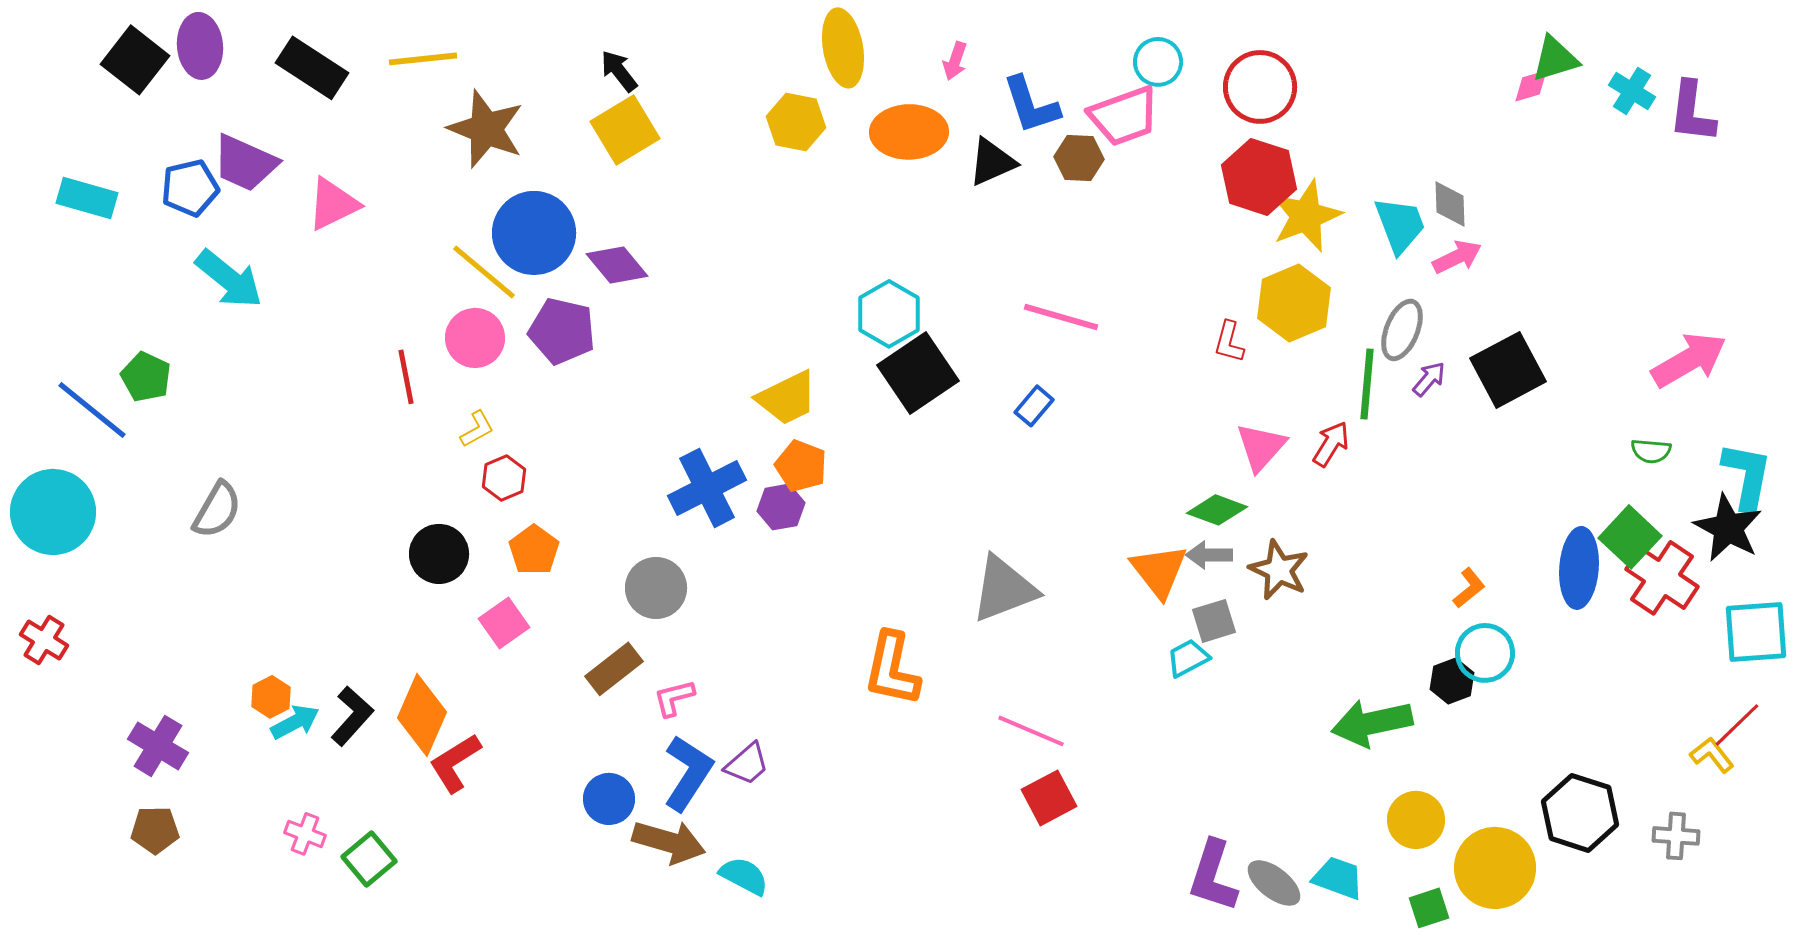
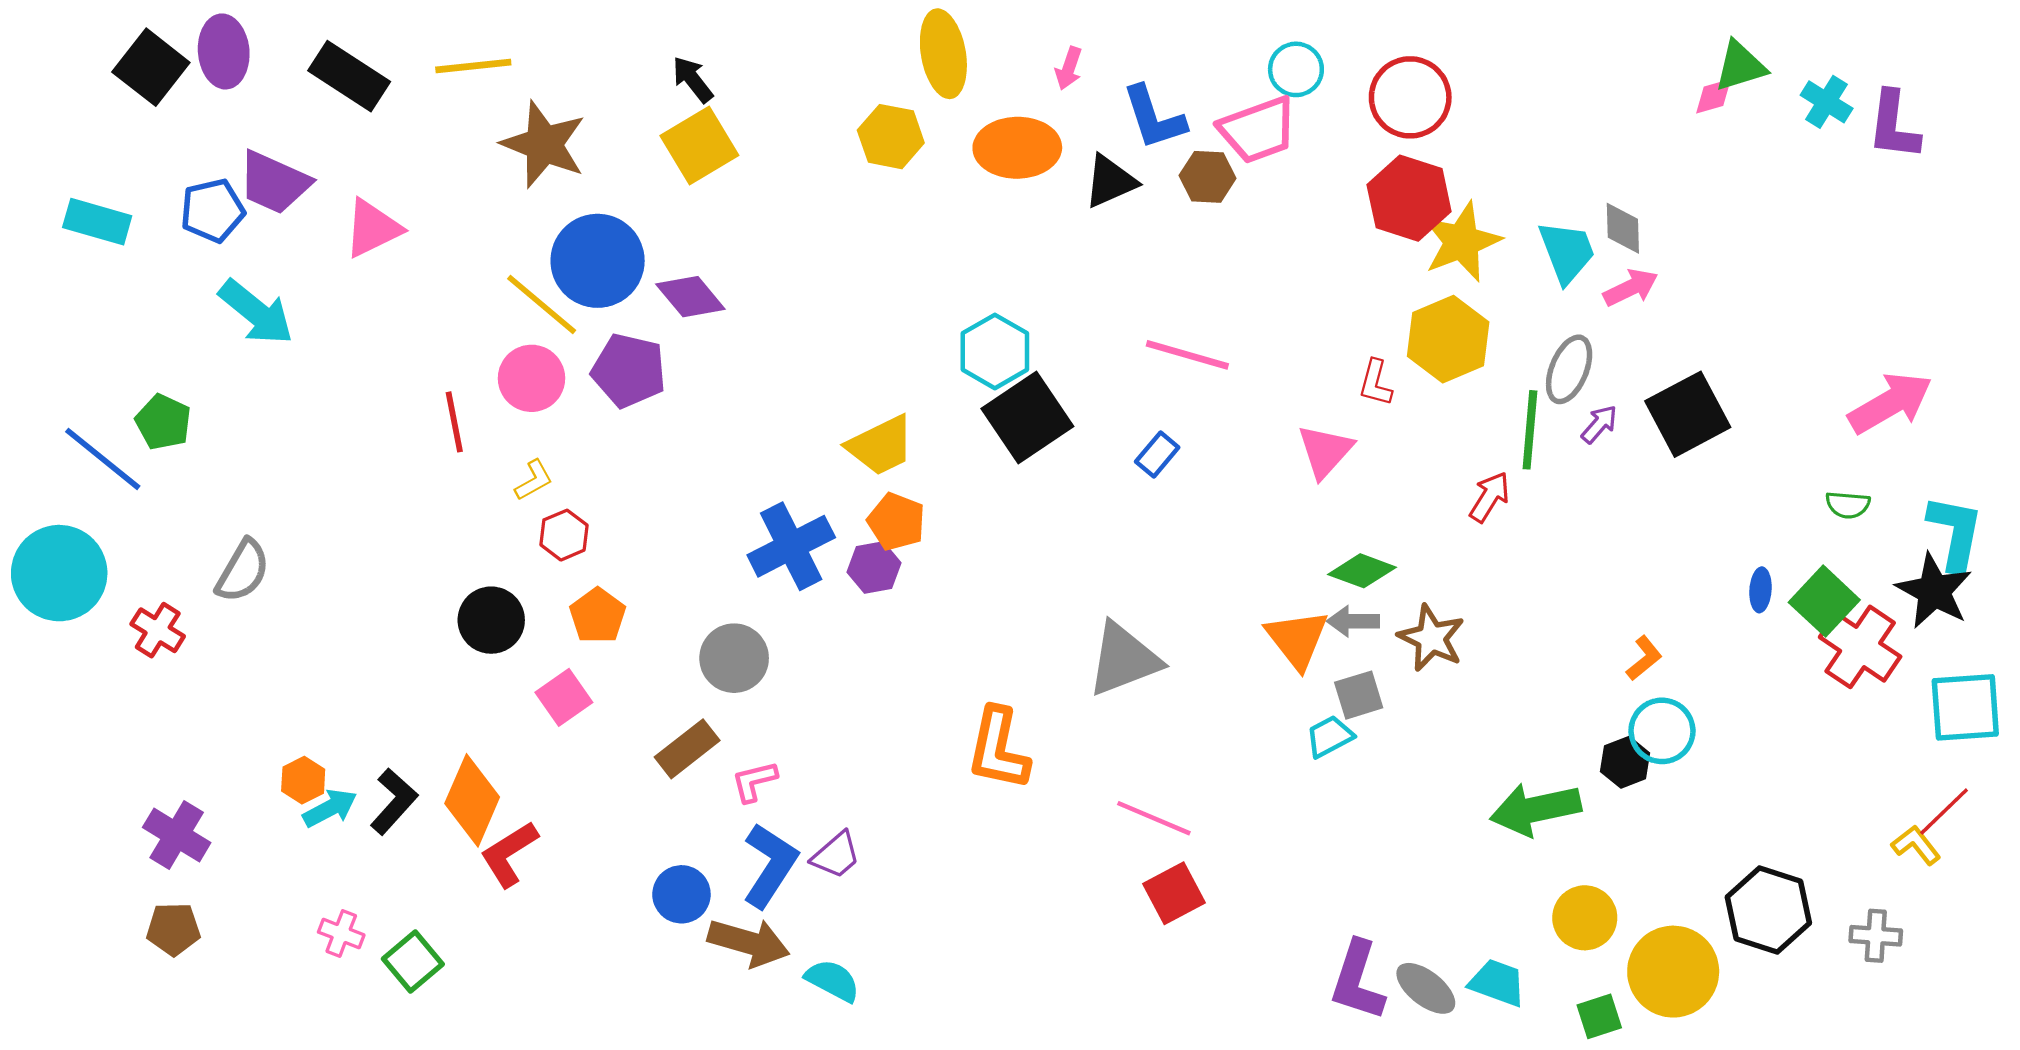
pink triangle: (1261, 447) -> (1325, 451), moved
blue ellipse: (1579, 568) -> (1760, 590), moved, size x0.5
red cross: (44, 640) -> (158, 630), moved

